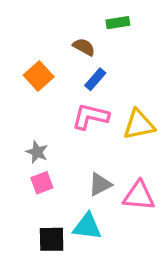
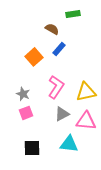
orange square: (39, 76) -> (34, 57), moved
pink L-shape: (90, 116) -> (56, 87), moved, turned 110
yellow triangle: (139, 125) -> (86, 92), moved
cyan triangle: (87, 226) -> (69, 144), moved

